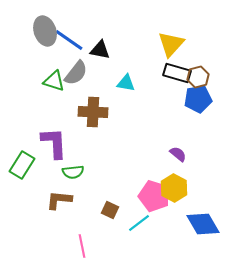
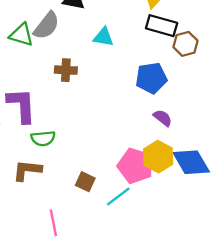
brown hexagon: (198, 77) -> (185, 44), moved
blue pentagon: (198, 99) -> (151, 78), moved
brown cross: (93, 112) -> (66, 70), size x0.7
blue diamond: (203, 224) -> (191, 162), moved

